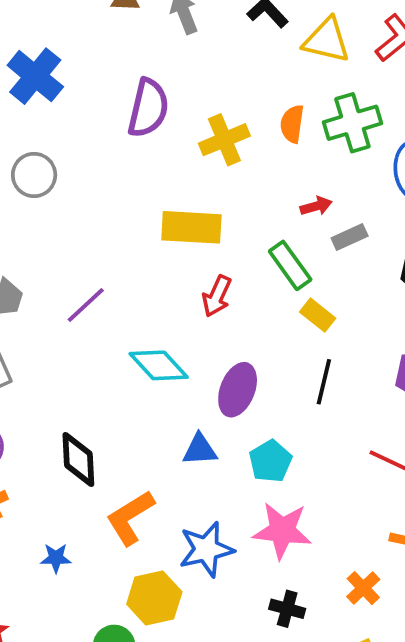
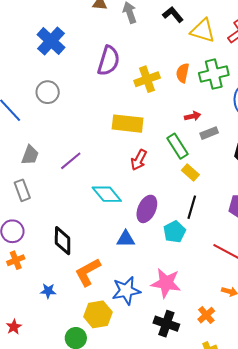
cyan pentagon: (270, 461) -> (174, 232), moved
black cross: (287, 609) -> (166, 324), size x1.4

